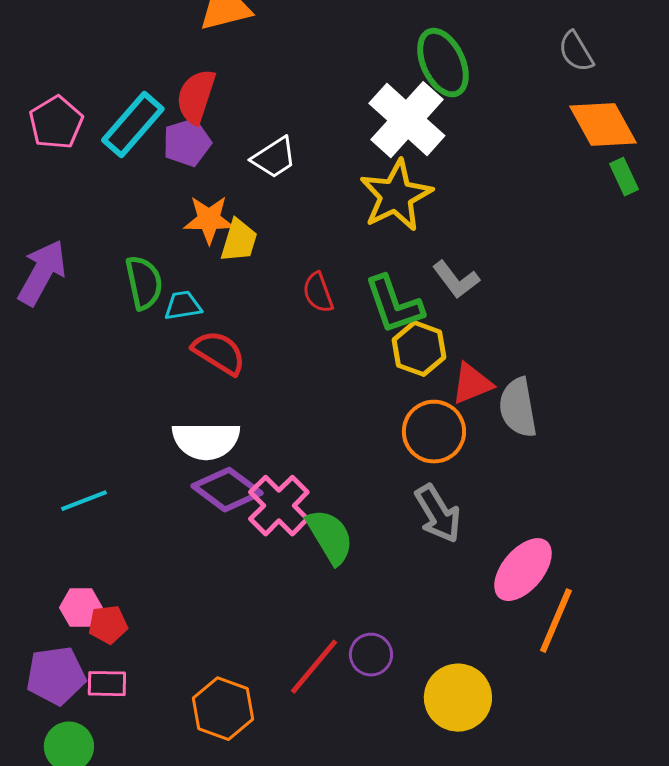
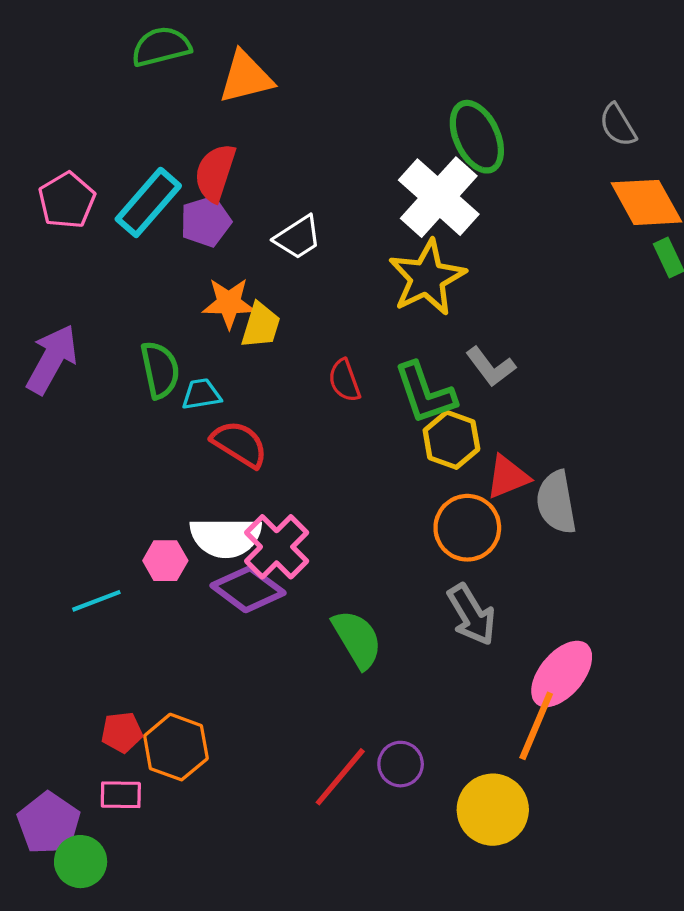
pink cross: (279, 506) -> (277, 547), moved
pink hexagon: (81, 608) -> (165, 561), moved
orange line: (556, 621) -> (536, 726), moved
purple pentagon: (56, 676) -> (49, 823), moved, turned -30
orange hexagon: (223, 709) -> (176, 747), moved

